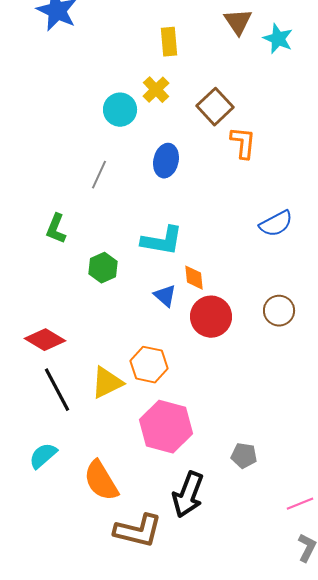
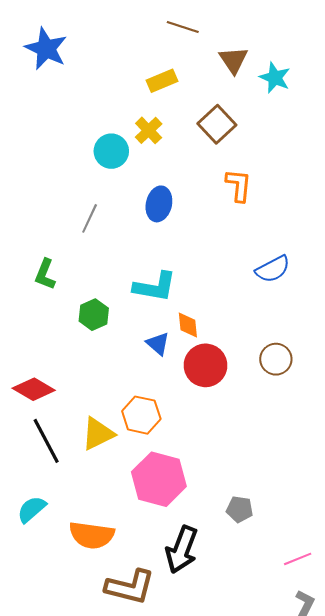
yellow rectangle: (169, 42) -> (162, 81), turned 72
brown square: (215, 107) -> (217, 124), moved
orange semicircle: (101, 481) -> (92, 535), turned -51

